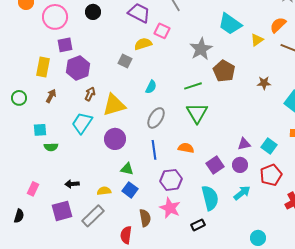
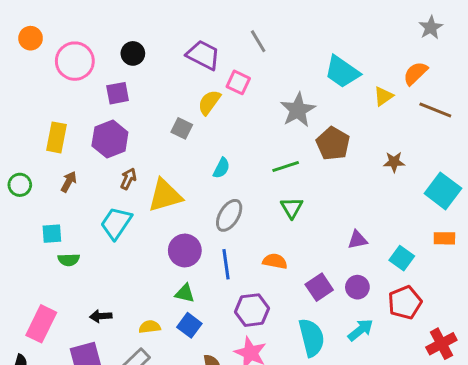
yellow semicircle: (143, 44) -> (209, 102), turned -36
purple square: (65, 45) -> (118, 93), moved
green triangle: (197, 113) -> (292, 208), size x0.7
purple circle: (115, 139) -> (185, 251), moved
purple triangle: (244, 144) -> (357, 240), moved
pink rectangle: (33, 189) -> (41, 324), size x1.6

